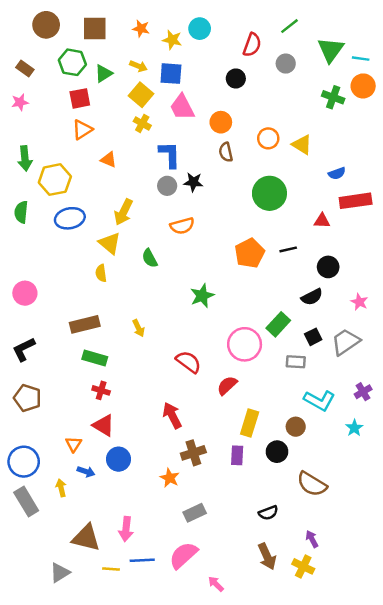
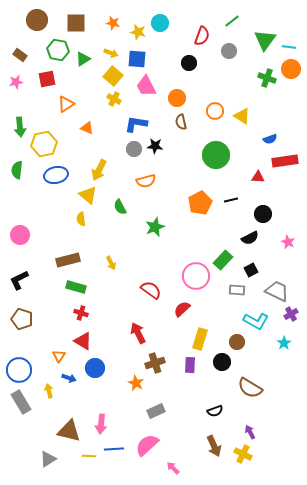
red square: (80, 98) -> (47, 79), moved
blue L-shape: (170, 155) -> (136, 124), turned -80
green star: (202, 296) -> (155, 227), moved
gray trapezoid: (346, 342) -> (277, 291), moved, turned 60

